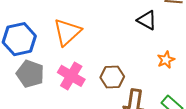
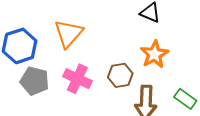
orange star: (166, 60) -> (154, 54), moved, size x1.5

